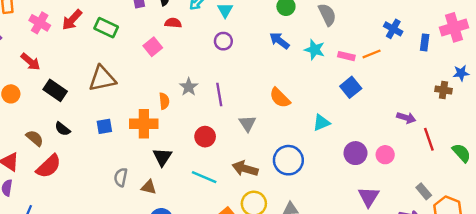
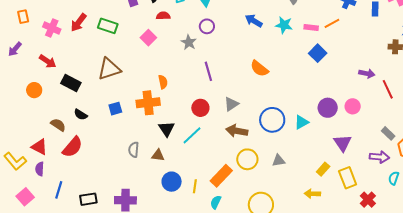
gray star: (189, 87) -> (189, 42), moved
gray triangle: (247, 123) -> (231, 104), moved, turned 35
cyan triangle: (321, 123) -> (301, 122), moved
cyan line: (204, 177) -> (192, 135), moved, turned -60

